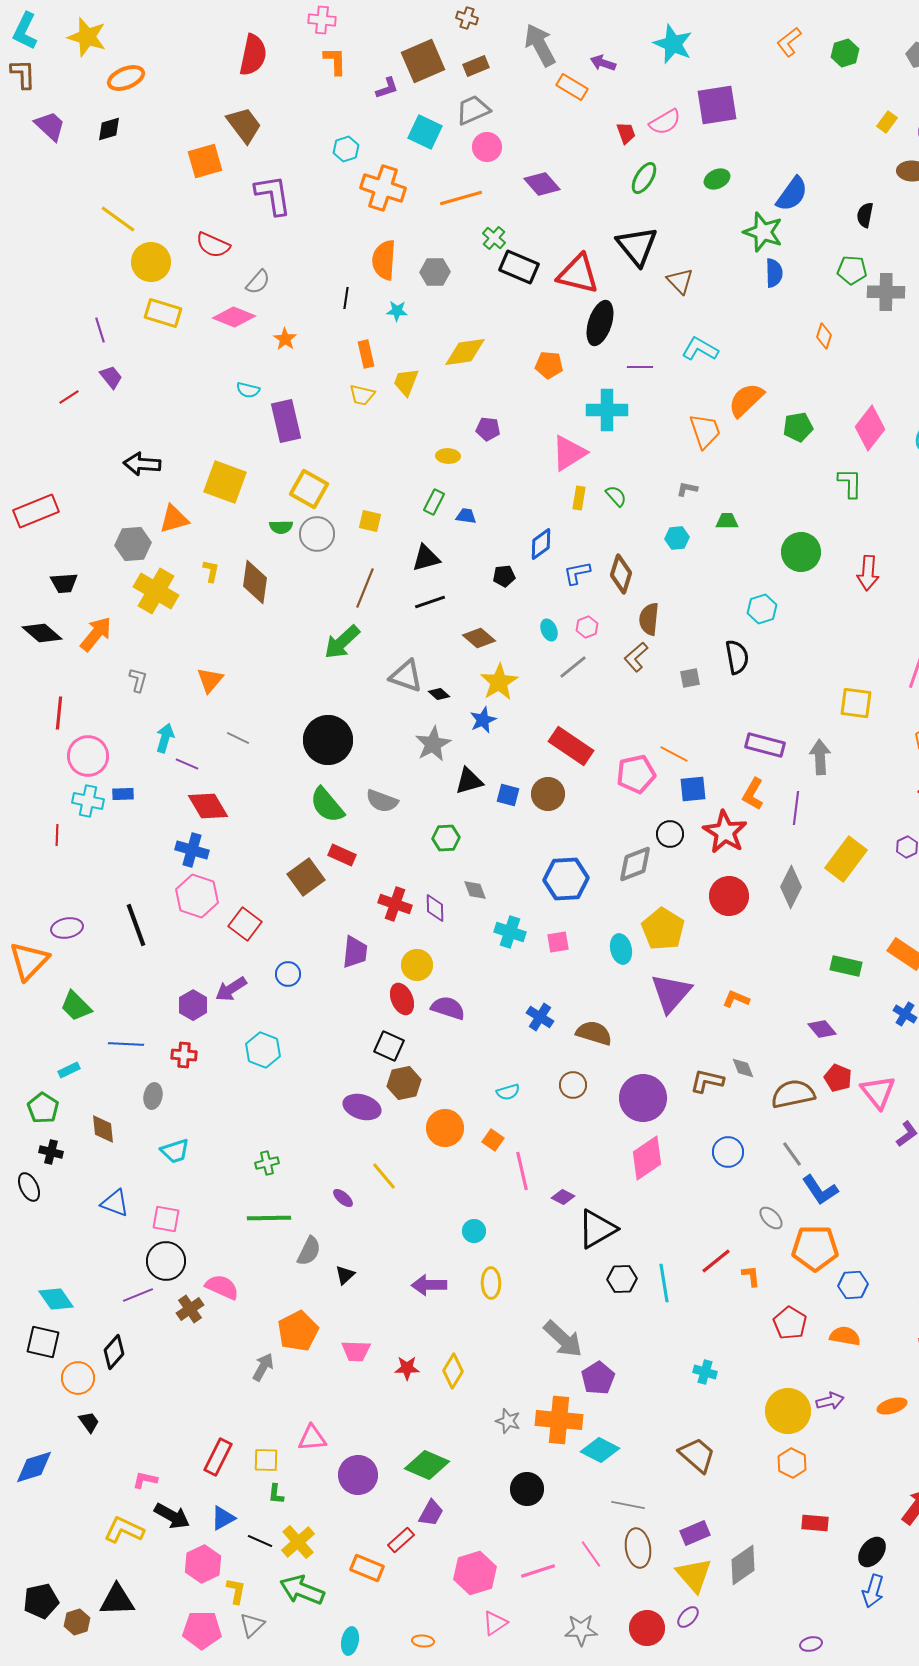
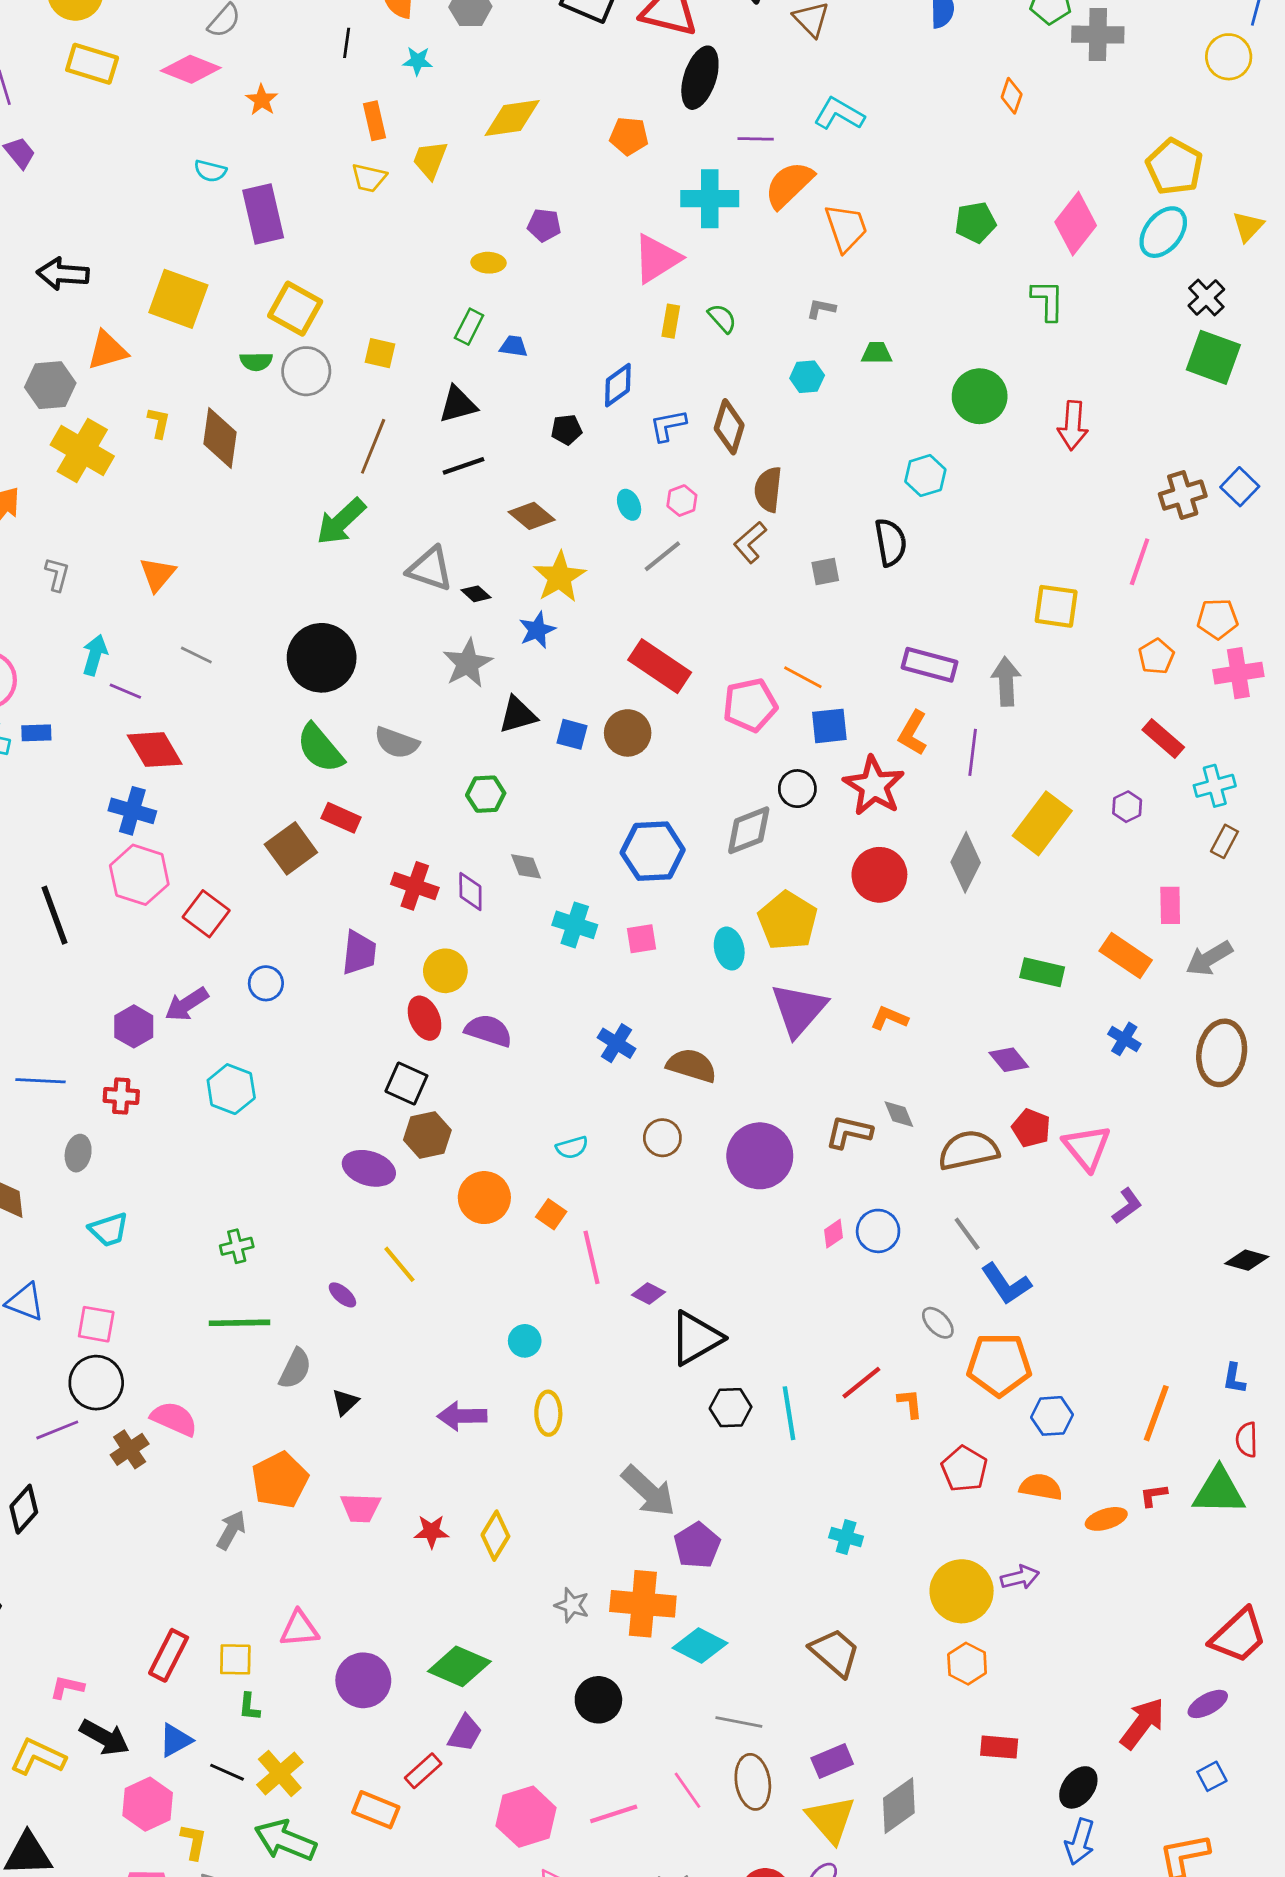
orange semicircle: (746, 400) -> (789, 185), moved
pink diamond: (647, 1158) -> (834, 1234), moved, size x0.5
orange ellipse: (892, 1406) -> (1106, 1519), moved

